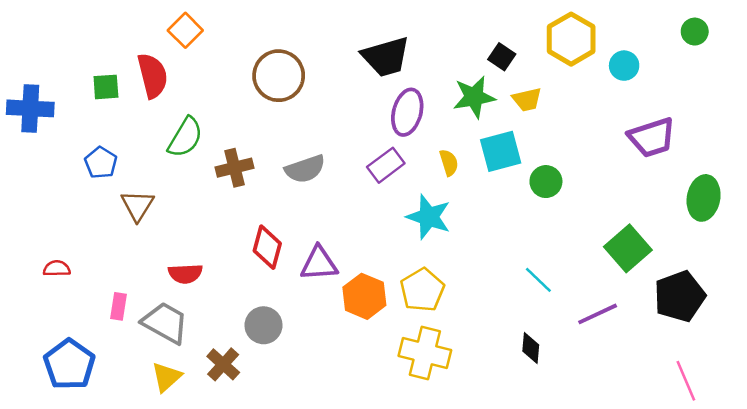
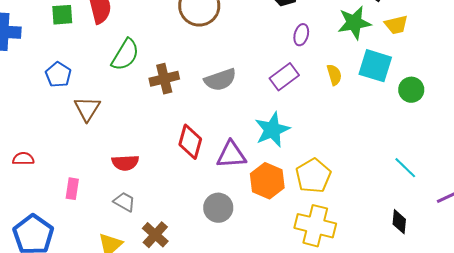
purple ellipse: (407, 112) -> (301, 35), size x0.6
cyan square: (501, 151) -> (375, 66), turned 32
cyan star: (429, 217) -> (272, 130), moved, turned 30
gray trapezoid: (165, 323) -> (124, 202), moved, size x0.6
gray circle: (264, 325) -> (218, 208), moved

